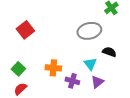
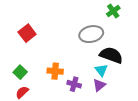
black semicircle: (109, 52) -> (111, 55), size x1.6
cyan triangle: (90, 64) -> (101, 70), moved

